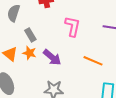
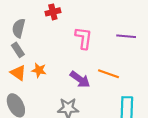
gray rectangle: (30, 35) -> (18, 50), moved
purple arrow: (52, 57) -> (80, 79), moved

